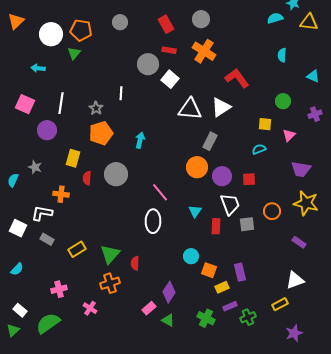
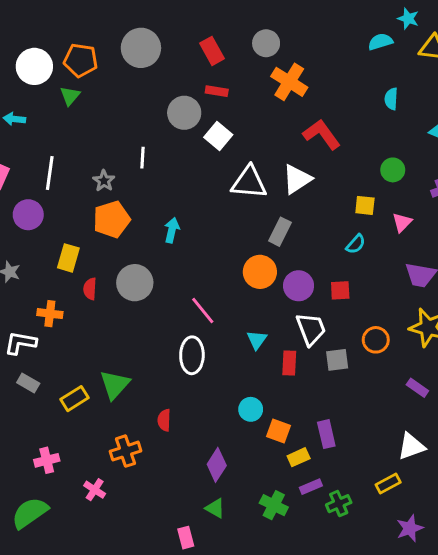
gray circle: (120, 22) -> (141, 48), size x1.6
orange cross: (204, 51) -> (289, 82), moved
cyan semicircle: (259, 149) -> (356, 244), turned 152
green triangle: (110, 254) -> (115, 385), moved
pink rectangle: (149, 308) -> (186, 538), moved, turned -64

